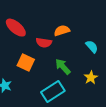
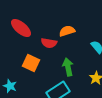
green arrow: (63, 67) -> (68, 67), turned 30

